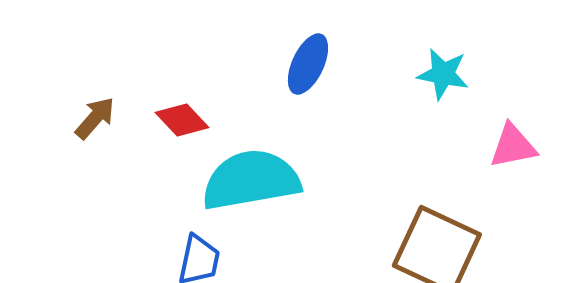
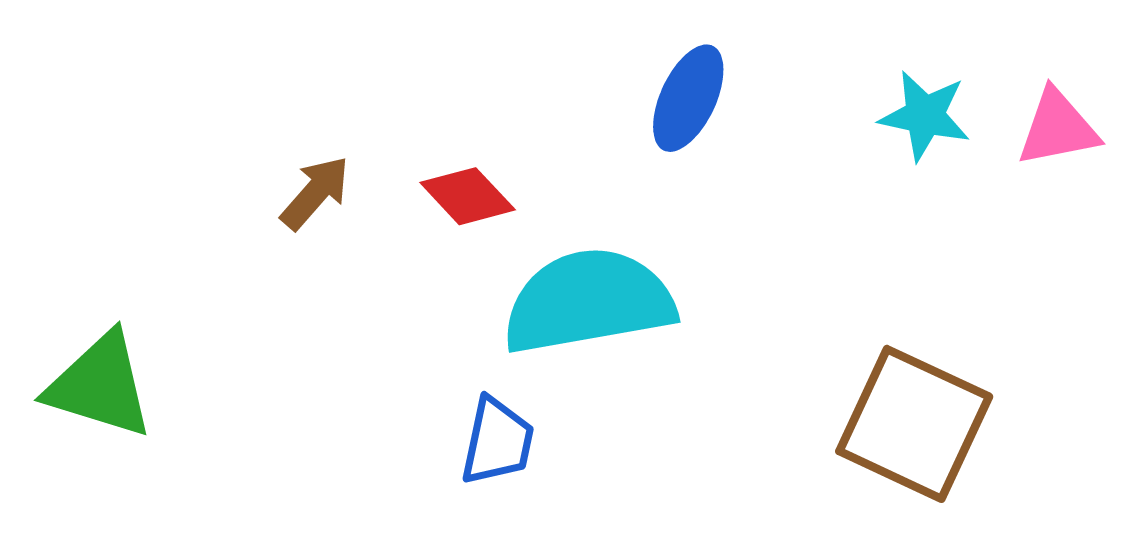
pink triangle: (513, 146) -> (1058, 128), moved

